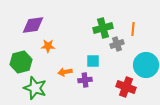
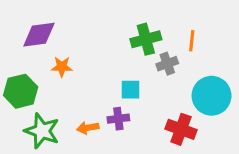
orange arrow: (65, 72) -> (88, 128), moved

